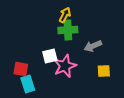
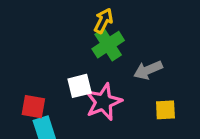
green cross: (68, 30) -> (108, 45), turned -30

